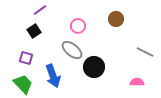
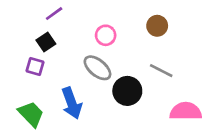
gray line: (145, 52) -> (161, 71), moved
purple square: (26, 58) -> (35, 66), moved
pink semicircle: (137, 82) -> (186, 111), size x1.6

